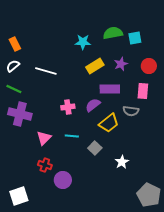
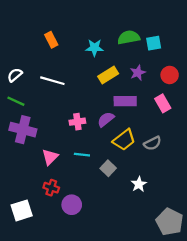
orange rectangle: (15, 44) -> (51, 40), moved
pink rectangle: (143, 91) -> (163, 103), turned -35
gray semicircle: (131, 111) -> (153, 143), moved, turned -35
white square: (19, 196) -> (22, 210), moved

